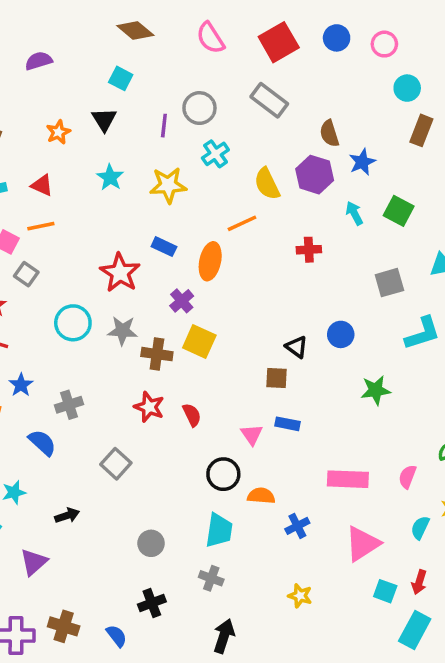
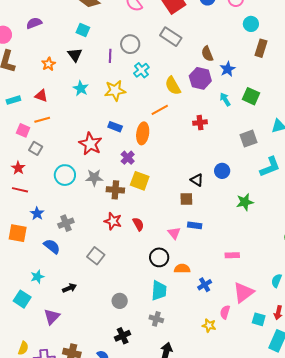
pink semicircle: (407, 477) -> (225, 312), moved
pink rectangle: (348, 479) -> (232, 255), size x0.6

